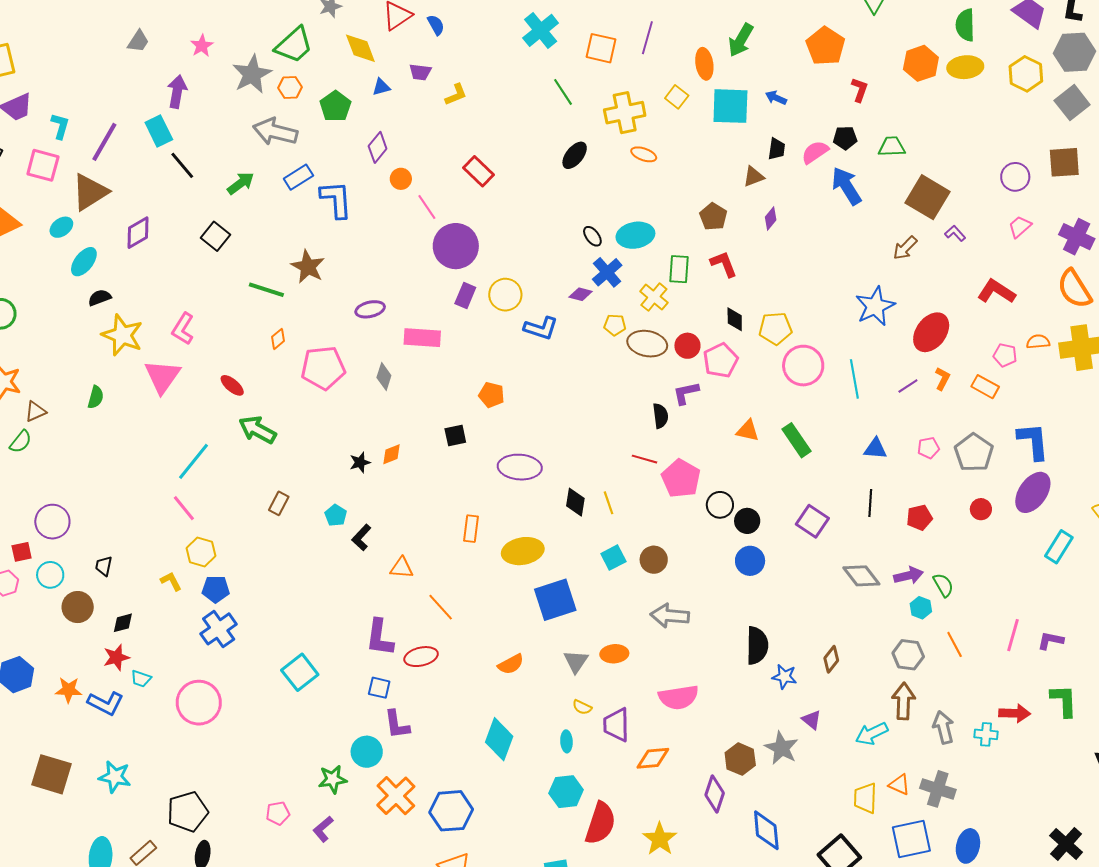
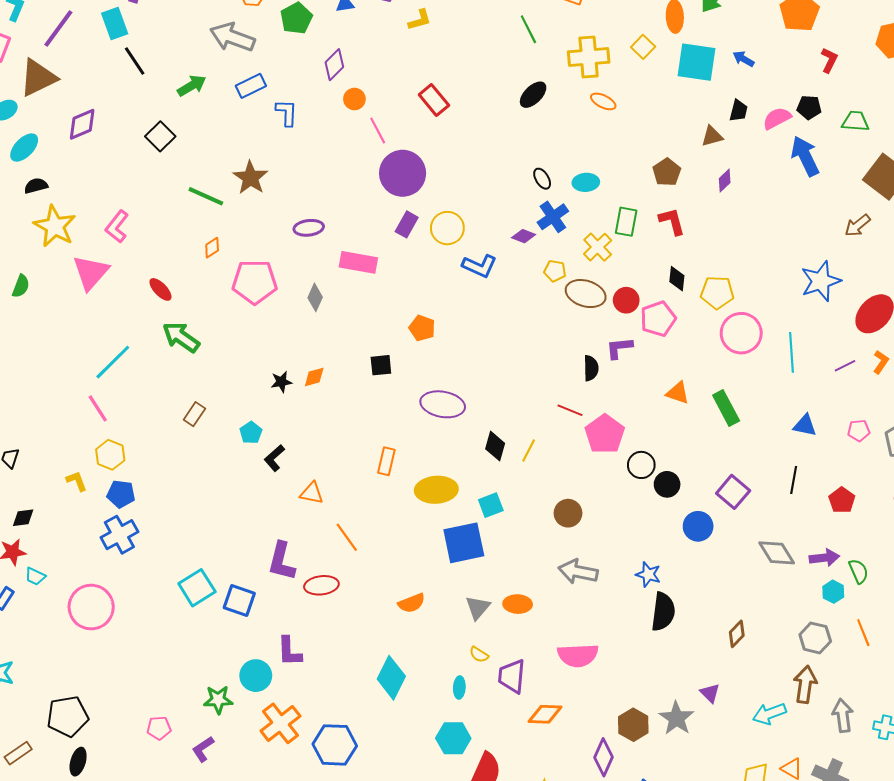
blue L-shape: (336, 199) -> (287, 113), size x0.7
cyan ellipse: (635, 235) -> (586, 182), size x0.7
yellow line: (609, 503) -> (529, 450), turned 40
red pentagon: (919, 518) -> (842, 500), turned -30
cyan square: (613, 558) -> (491, 505), moved
blue circle: (750, 561) -> (698, 526), moved
blue star: (784, 677) -> (648, 574), moved
blue square: (379, 688) -> (239, 600), moved, size x1.4

